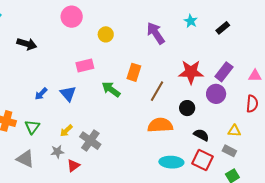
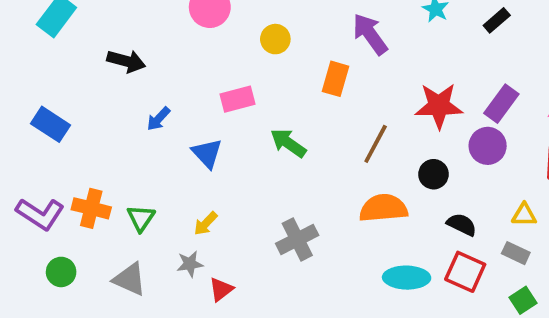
orange rectangle: (134, 72) -> (335, 79), moved
blue arrow: (41, 94) -> (158, 119), moved
gray cross: (90, 141) -> (297, 239), moved, turned 30

